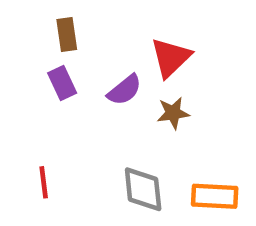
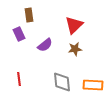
purple rectangle: (62, 83) -> (19, 34), moved
purple semicircle: (125, 90) -> (45, 45), moved

